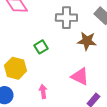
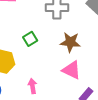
brown star: (87, 41) -> (70, 42), moved

